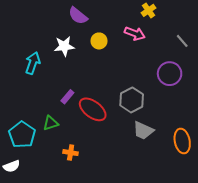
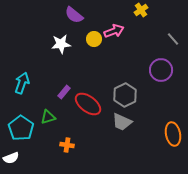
pink arrow: (135, 34) -> (114, 31), moved, turned -42
cyan arrow: (33, 63) -> (22, 83), moved
gray trapezoid: (143, 130) -> (122, 122), moved

